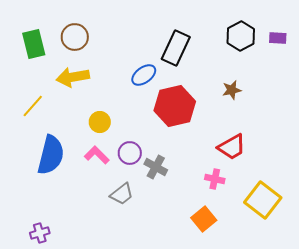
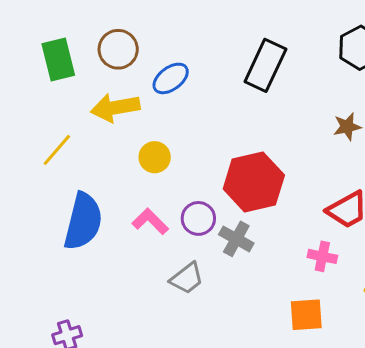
blue ellipse: (144, 75) -> (171, 78), moved
red hexagon: (175, 106) -> (254, 182), moved
yellow circle: (100, 122) -> (155, 157), moved
orange square: (204, 219) -> (306, 315), turned 35

